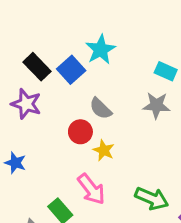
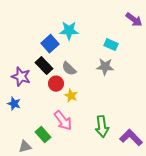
cyan star: (101, 50) -> (69, 31), turned 30
black rectangle: (37, 67) -> (44, 66), moved
purple star: (26, 104) -> (21, 77), moved
green arrow: (152, 198) -> (102, 127), turned 60

